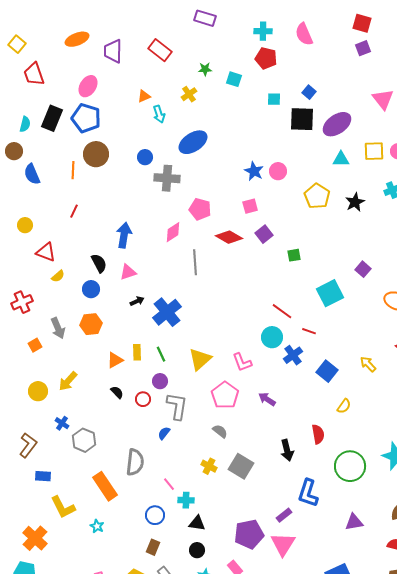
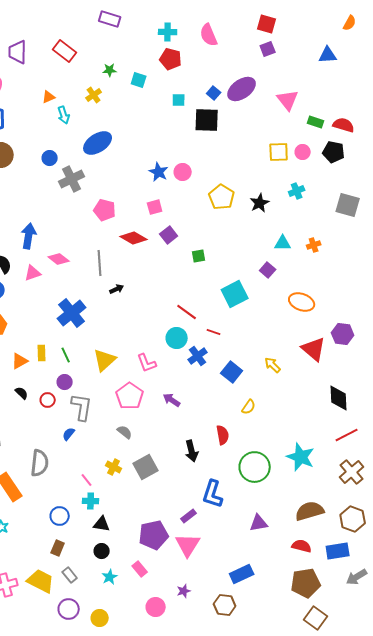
purple ellipse: (337, 124) -> (242, 89), moved
cyan triangle: (341, 159) -> (283, 243), moved
gray cross: (167, 178) -> (72, 179), turned -30
pink diamond: (173, 232) -> (59, 259), moved, turned 70
black arrow: (137, 301) -> (117, 289), moved
gray square: (241, 466) -> (146, 467), turned 30
pink line: (169, 484) -> (87, 480), moved

